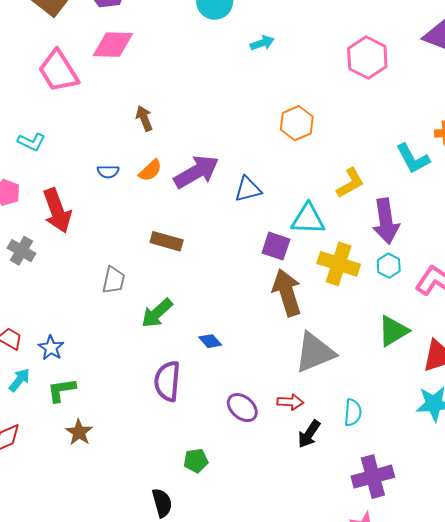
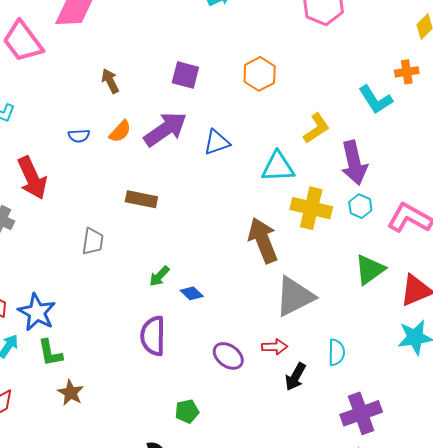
purple square: (276, 246) -> (185, 75), moved
green arrow: (157, 313) -> (159, 276), moved, size x0.7
blue star: (51, 348) -> (37, 312), size x1.5
green L-shape: (61, 390) -> (50, 353), turned -88

